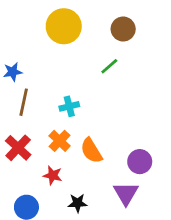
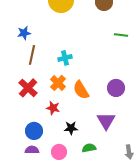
green line: (109, 66) -> (121, 35), moved, turned 48
purple circle: (140, 162) -> (116, 88), moved

